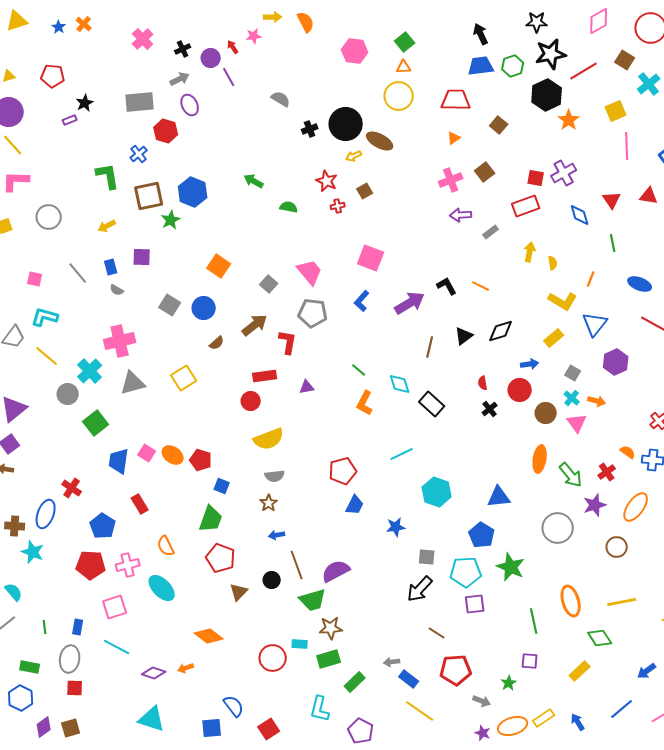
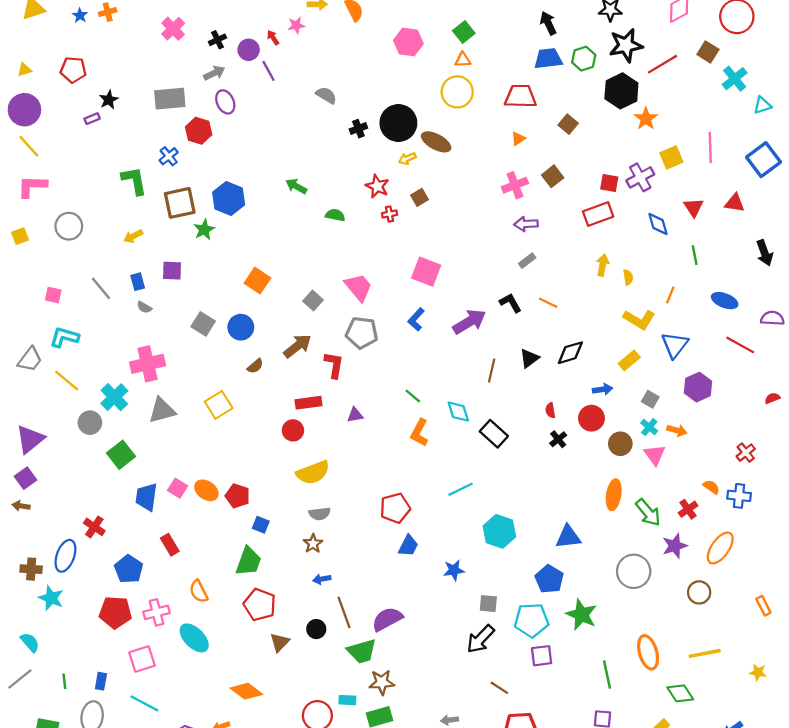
orange cross: (84, 24) -> (108, 12), turned 35
yellow square: (616, 111) -> (671, 157), moved
gray rectangle: (491, 232) -> (527, 261), moved

